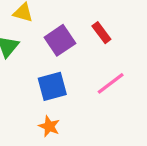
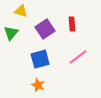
red rectangle: (101, 33) -> (72, 24), turned 32

